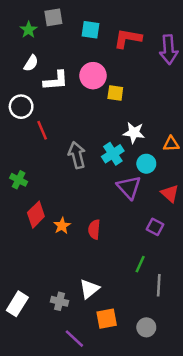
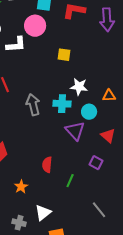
pink circle: (93, 76) -> (35, 26), moved
cyan cross: (113, 154) -> (62, 104), turned 36
orange star: (62, 226) -> (21, 187), moved
green line: (140, 264) -> (70, 181), moved
gray line: (159, 285) -> (99, 210), turned -42

